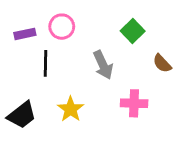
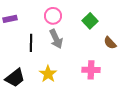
pink circle: (62, 27) -> (53, 16), moved
purple rectangle: (25, 34) -> (10, 19), moved
gray arrow: (103, 65) -> (56, 39), moved

